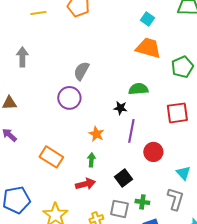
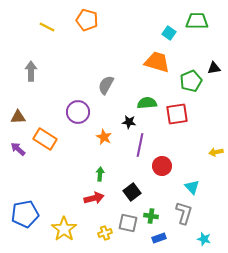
yellow line: (38, 13) -> (47, 27), turned 35
cyan square: (147, 19) -> (169, 33), moved
gray semicircle: (81, 71) -> (106, 85), moved
red square: (177, 113) -> (177, 114), moved
orange star: (96, 134) -> (104, 137), moved
orange rectangle: (51, 157) -> (45, 139), moved

